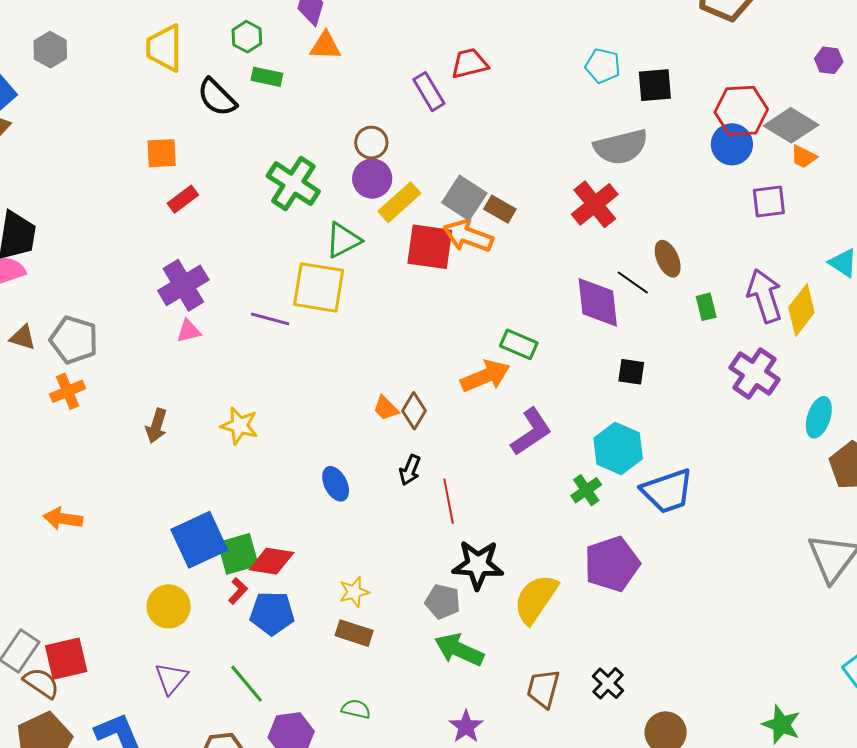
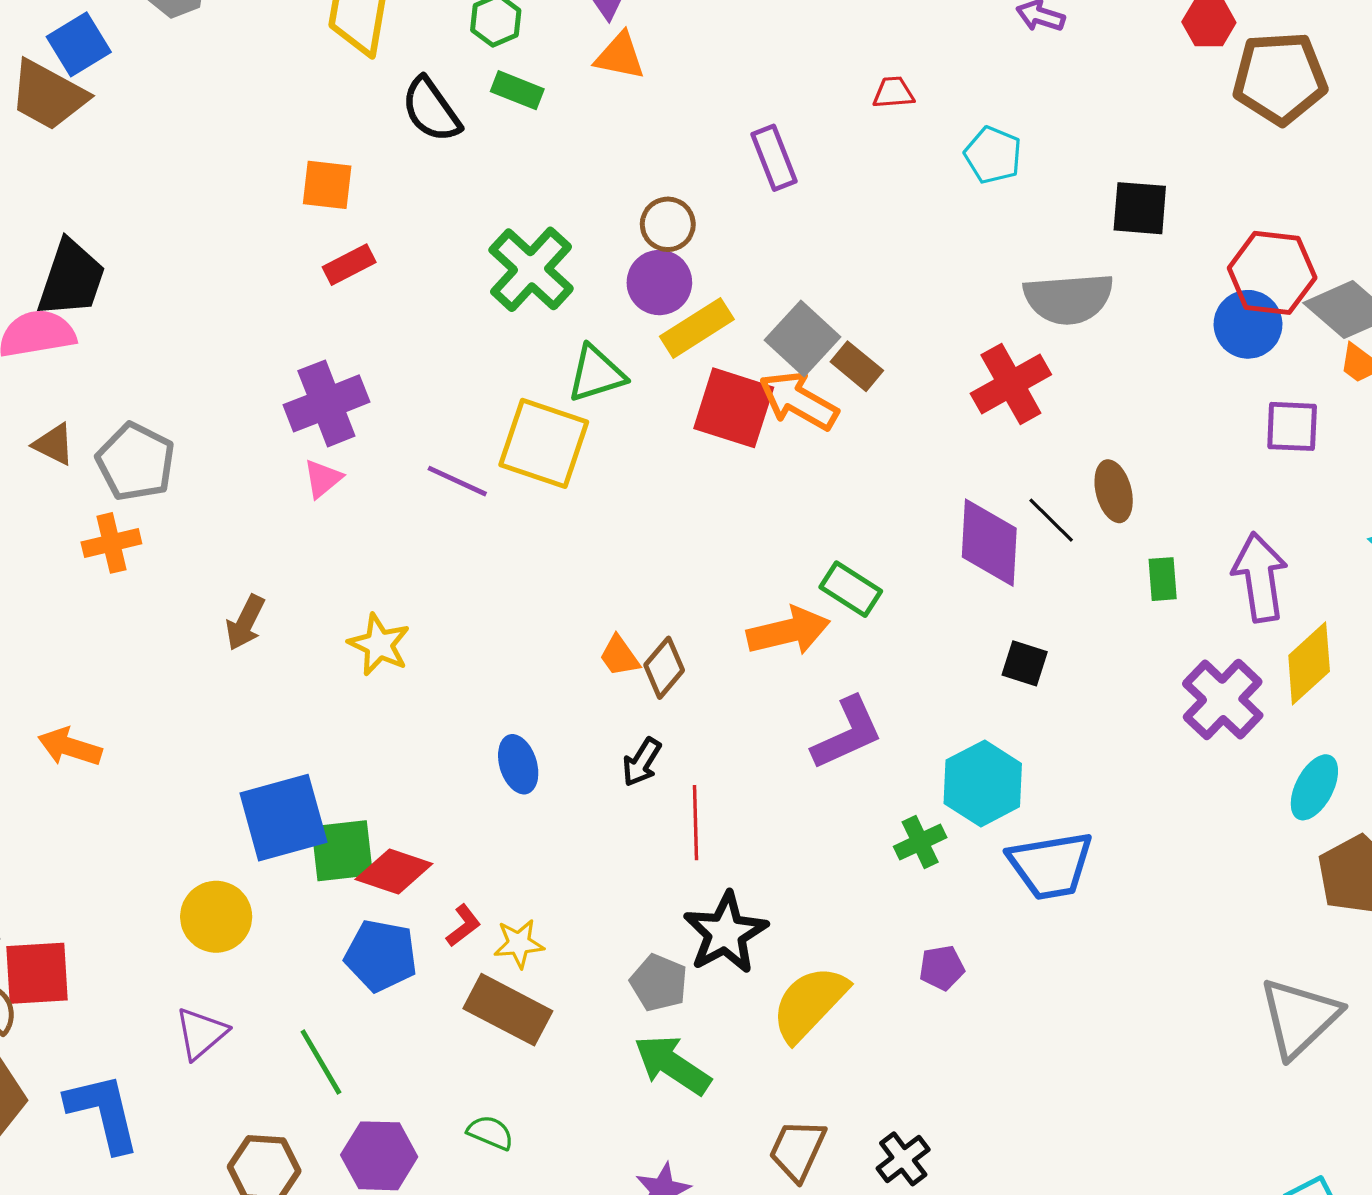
red trapezoid: (469, 63) -> (893, 93), moved, size x0.7
cyan pentagon: (603, 66) -> (993, 155), moved
yellow diamond: (801, 310) -> (1309, 663), moved
pink triangle: (189, 331) -> (323, 479), turned -36
purple pentagon: (612, 564) -> (942, 968), size x0.5
black star: (478, 565) -> (726, 933), turned 30
red L-shape: (238, 591) -> (463, 926), moved
brown rectangle: (354, 633) -> (508, 1010), size x1.4

